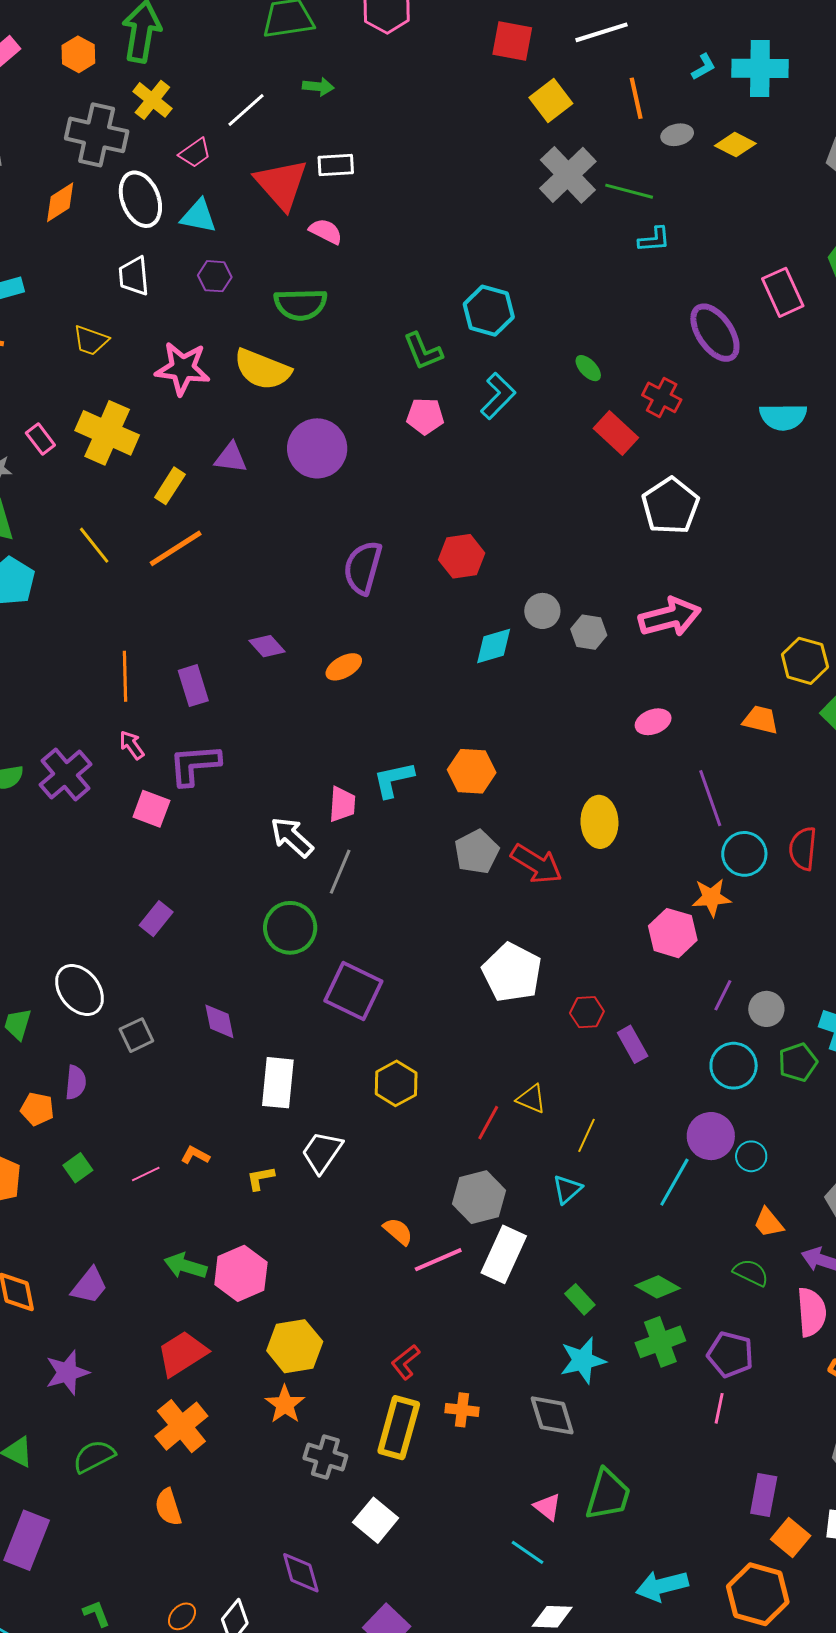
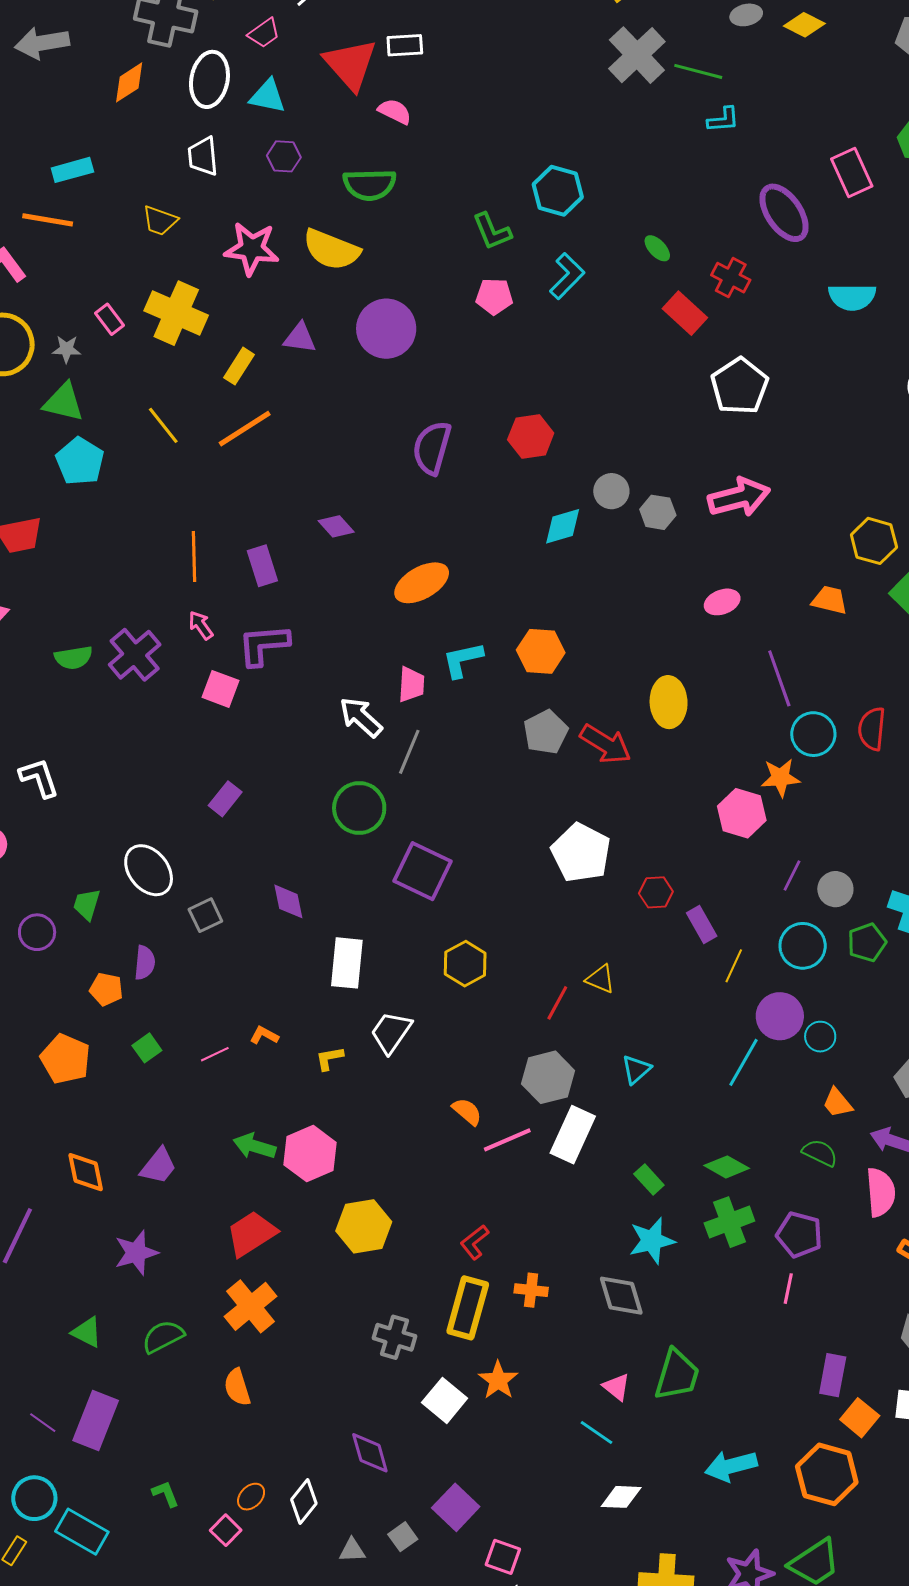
white ellipse: (140, 199) -> (209, 79), turned 32
orange ellipse: (344, 667) -> (422, 583), moved, size x1.5
yellow line: (586, 1135) -> (734, 966), moved
orange star: (285, 1404) -> (498, 1380), moved

